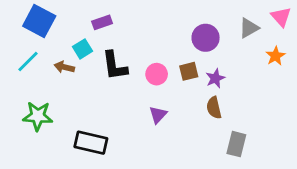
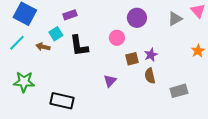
purple circle: (206, 38) -> (137, 18), moved
orange star: (275, 56) -> (198, 51), moved
brown square: (189, 71) -> (132, 59), moved
pink circle: (157, 74) -> (117, 38), moved
gray rectangle: (236, 144) -> (179, 91), moved, turned 60

